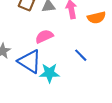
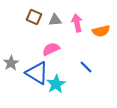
cyan star: (49, 73) -> (56, 84), turned -30

